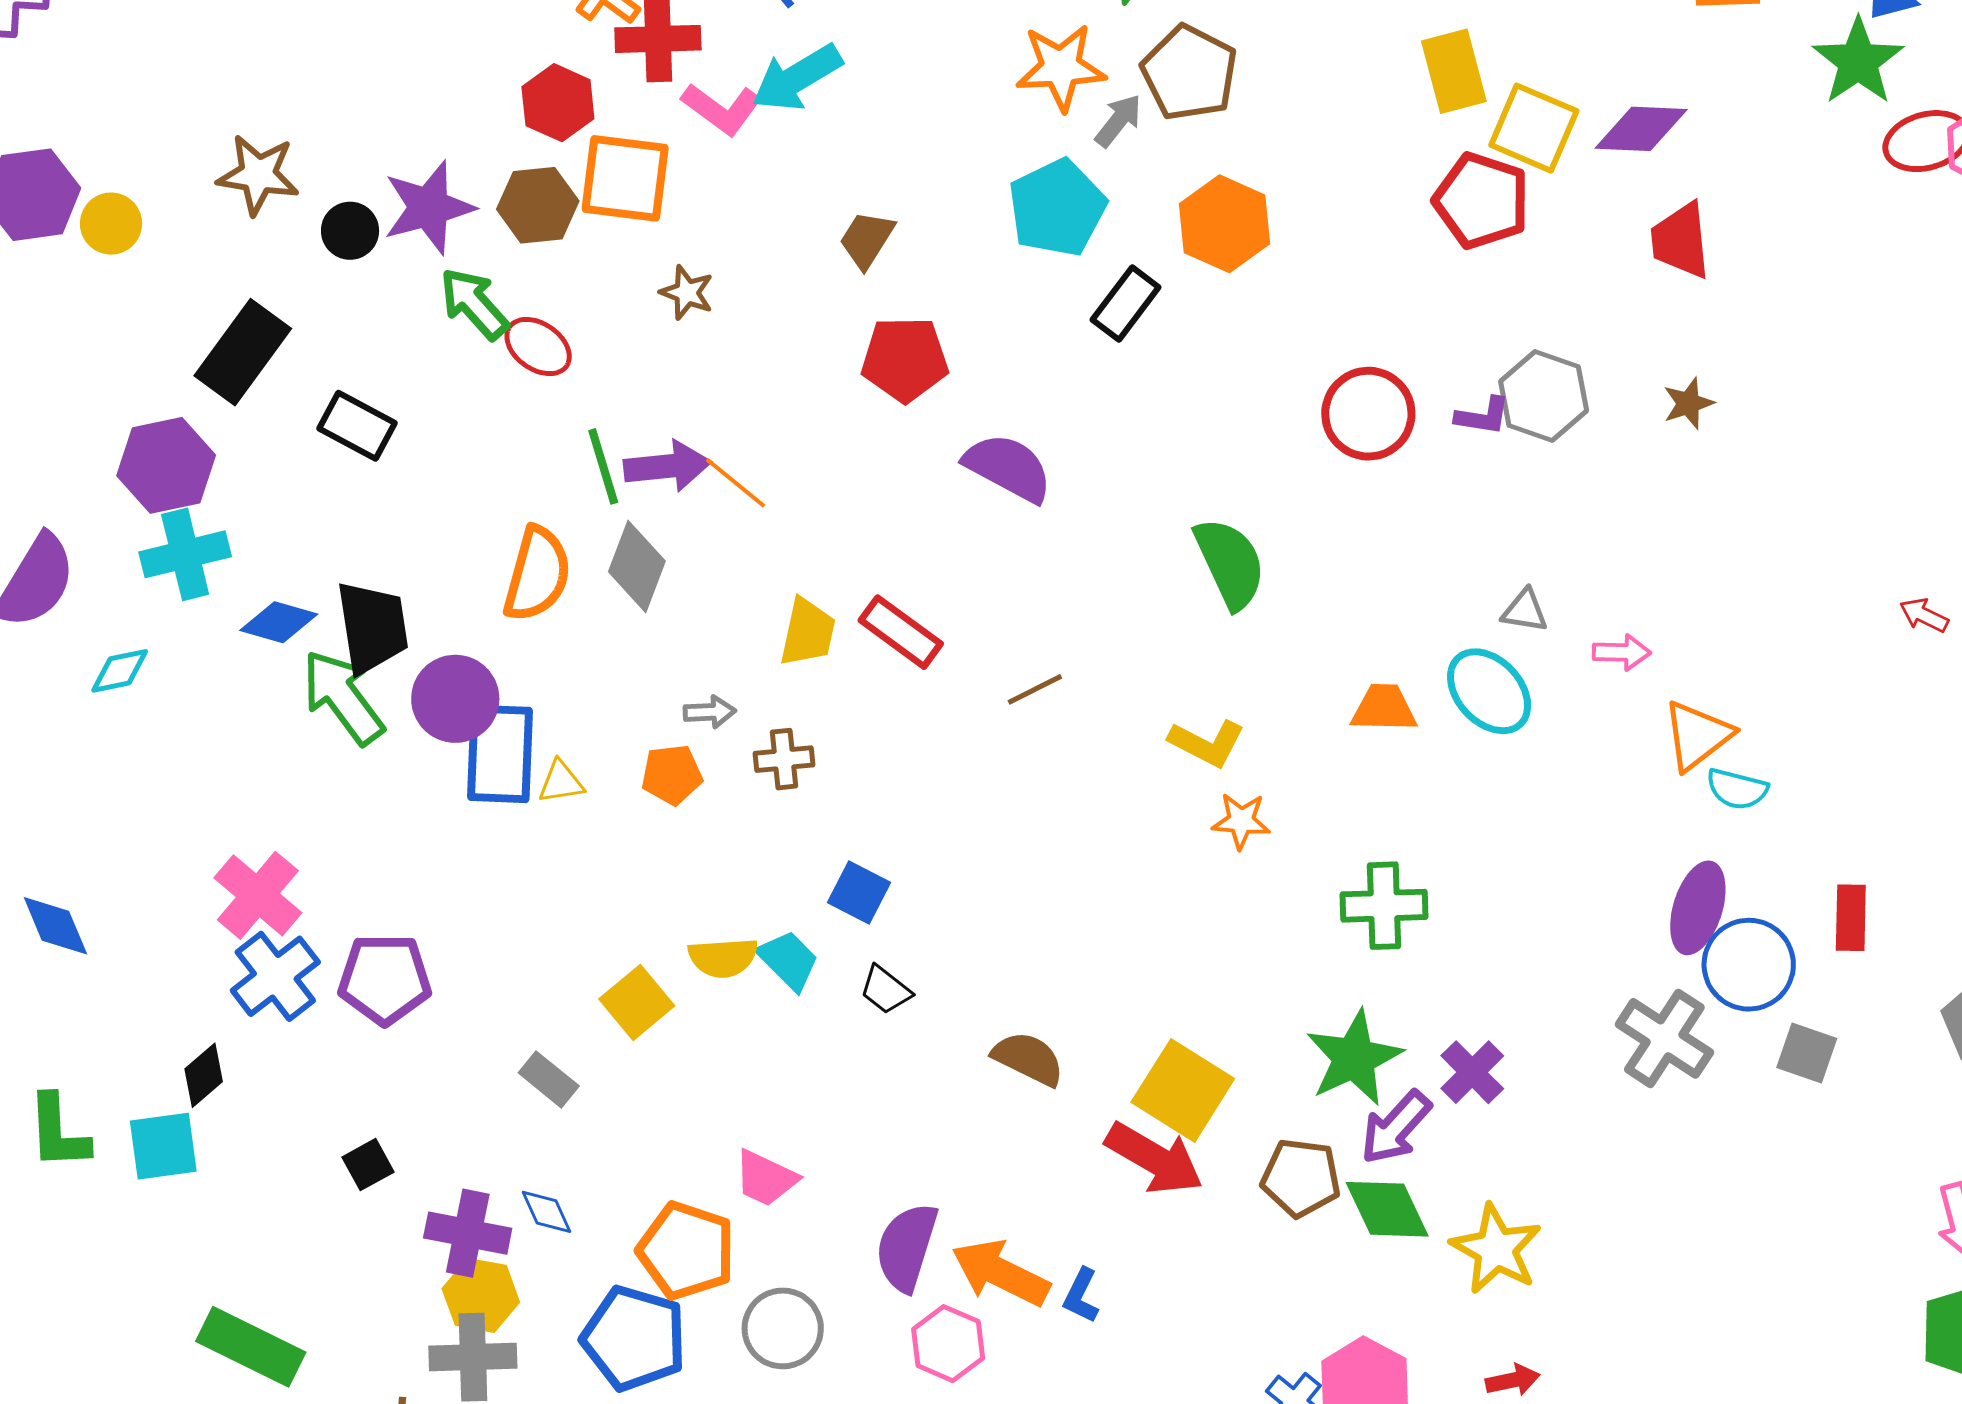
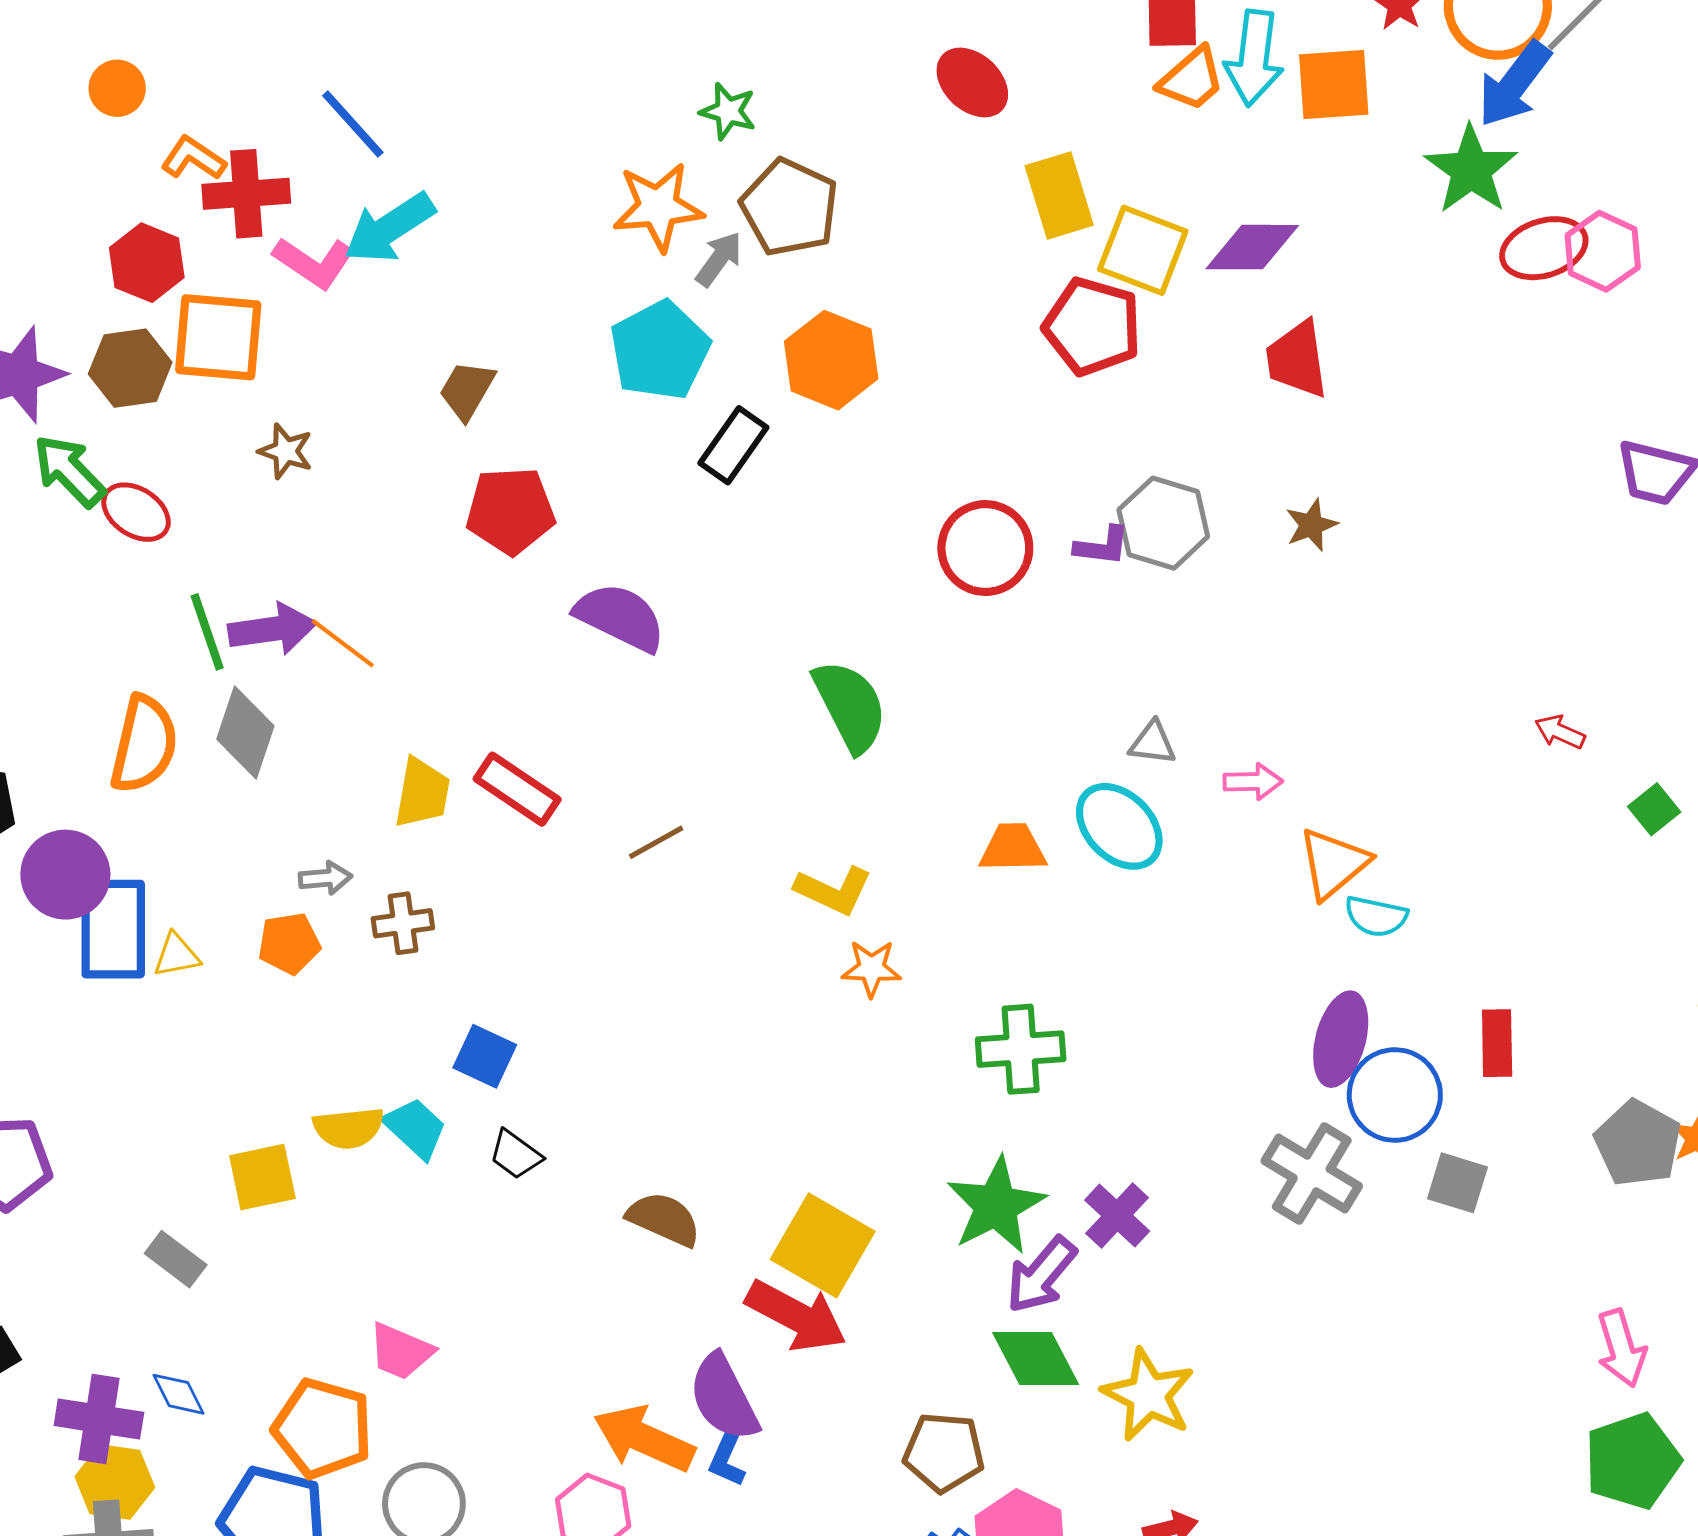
yellow square: (637, 1002) -> (262, 1177), turned 30
brown pentagon: (1301, 1178) -> (944, 1452), moved
purple semicircle: (907, 1247) -> (724, 1397), moved, turned -42

